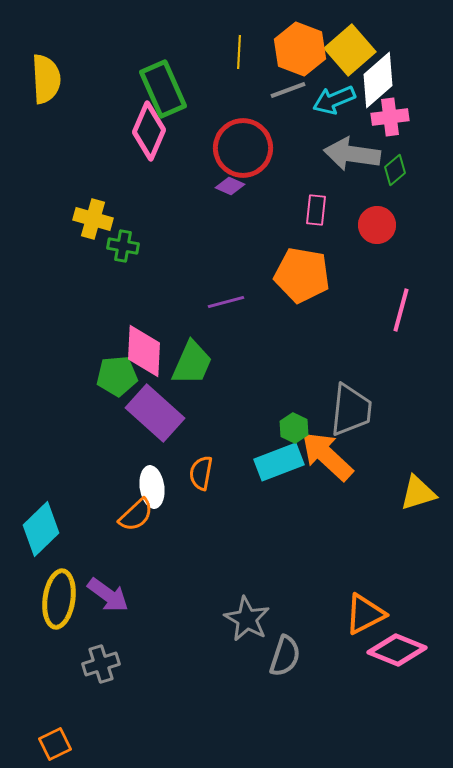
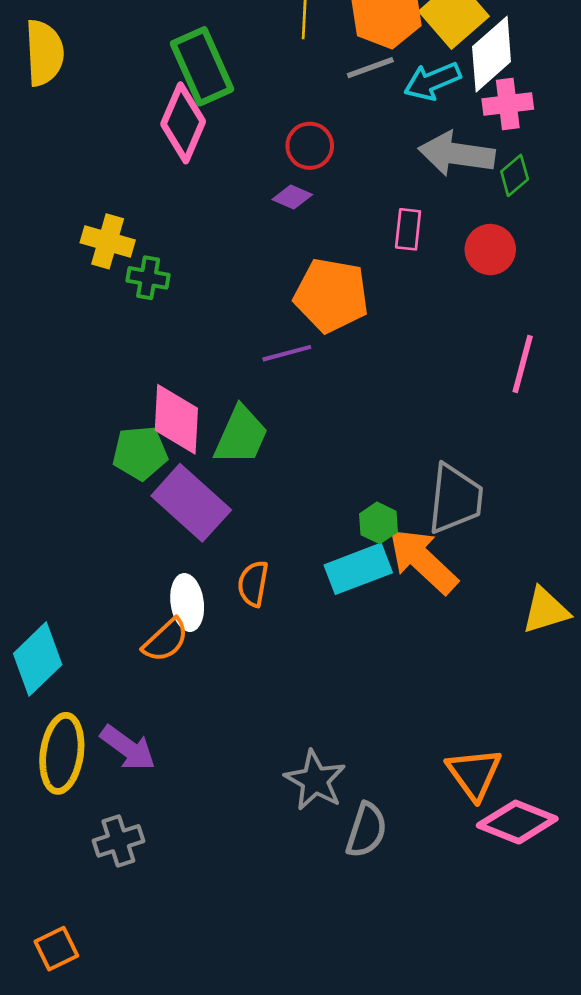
red circle: (243, 148) -> (310, 146), size x0.6
orange pentagon: (302, 275) -> (331, 295), moved
orange triangle: (365, 614) -> (474, 774), turned -39

